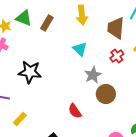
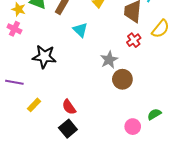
cyan triangle: (80, 49) -> (80, 30), moved
red semicircle: (75, 111) -> (69, 107), moved

